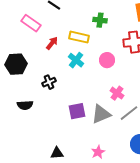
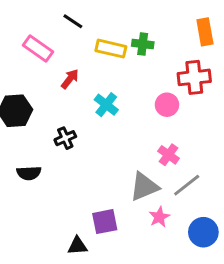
yellow rectangle: (79, 37) -> (111, 49), moved
pink circle: (107, 60) -> (167, 105), moved
purple square: (77, 111) -> (105, 222), moved
pink star: (98, 152) -> (159, 217), moved

